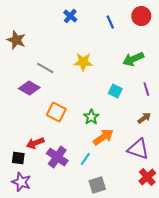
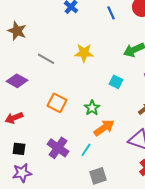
purple diamond: (29, 88) -> (17, 81), moved
red arrow: (35, 143) -> (14, 118), moved
purple star: (21, 182) -> (22, 173), turned -30

